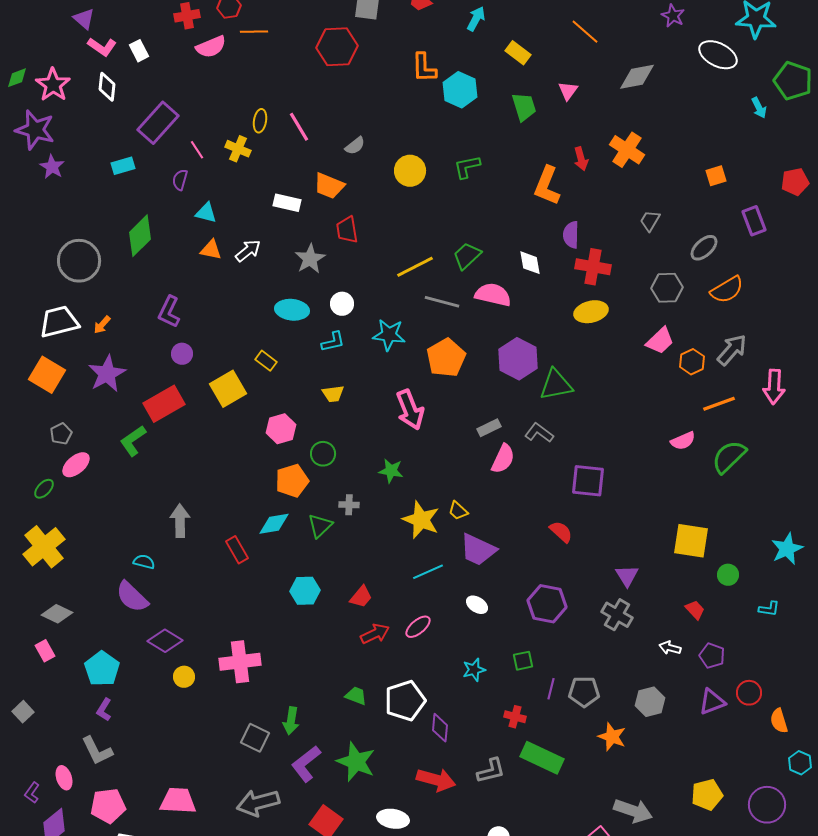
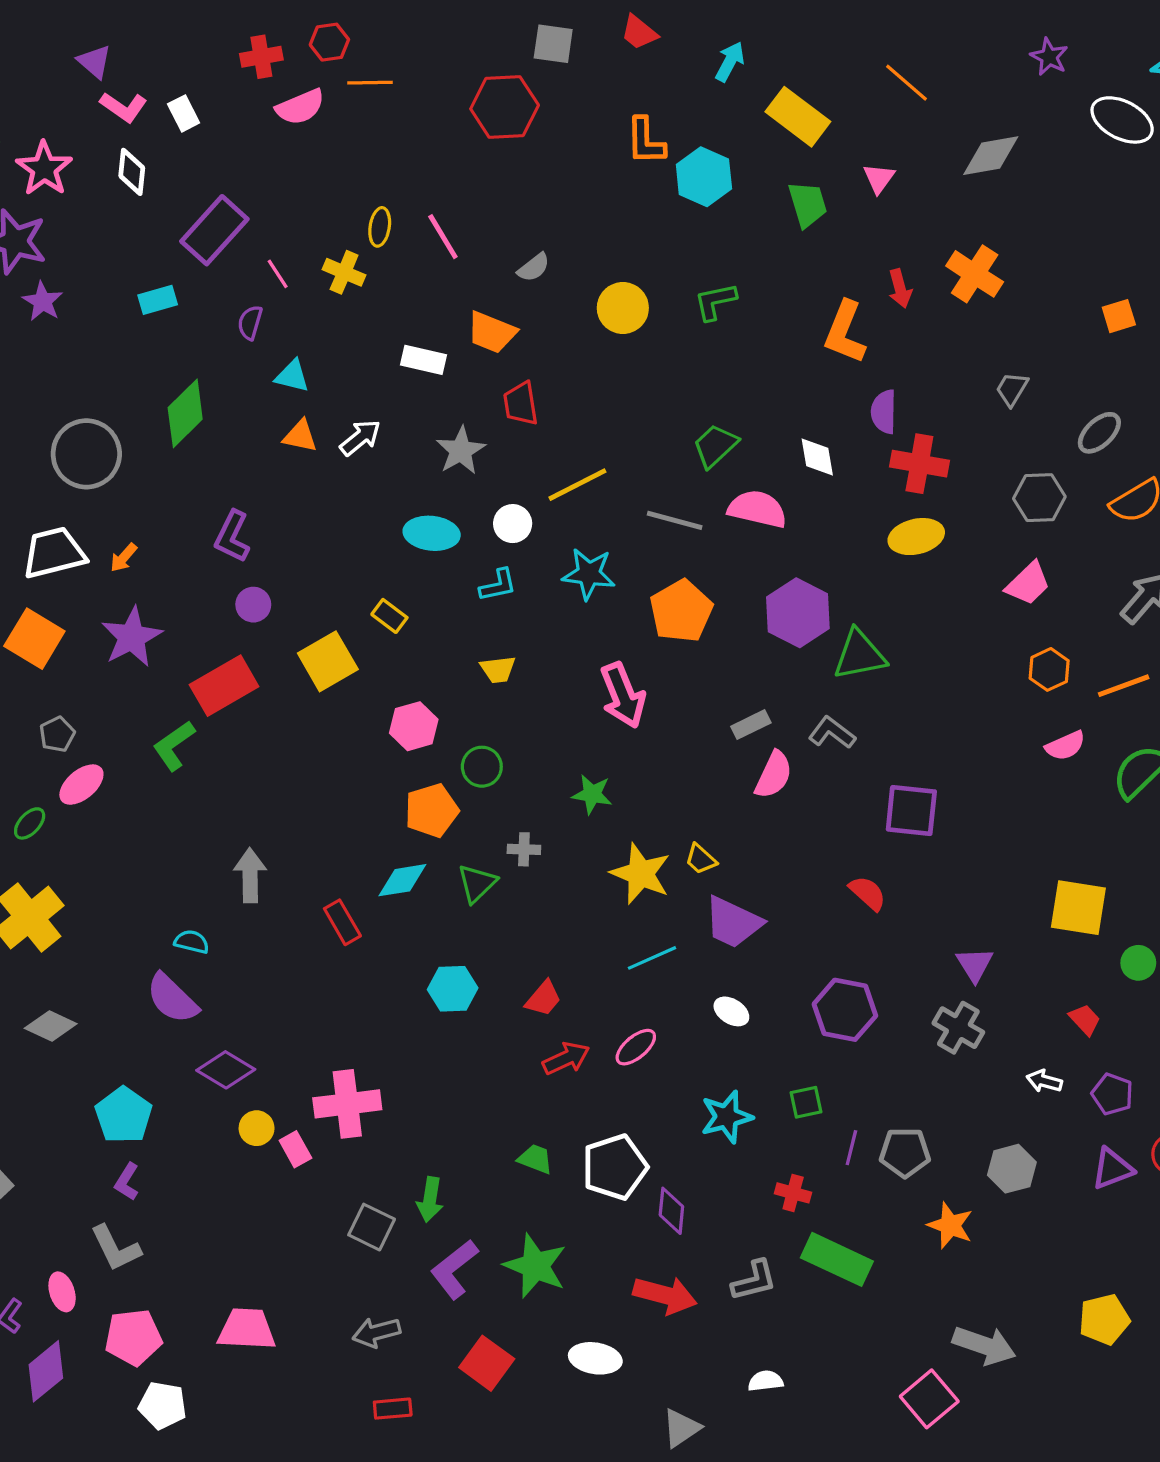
yellow rectangle: (518, 53) -> (798, 117), size x1.5
yellow line: (415, 267) -> (577, 485), moved
orange hexagon: (692, 362) -> (1049, 669), moved
pink rectangle: (45, 651) -> (295, 1149), moved
cyan star: (474, 670) -> (727, 1117), size x1.4
gray arrow: (258, 803) -> (376, 1332), size x0.7

